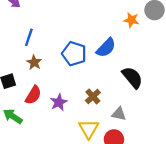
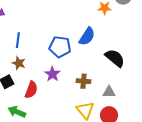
brown star: (34, 62) -> (19, 63), moved
brown cross: (93, 96) -> (84, 81), turned -32
purple star: (59, 102) -> (52, 74), moved

